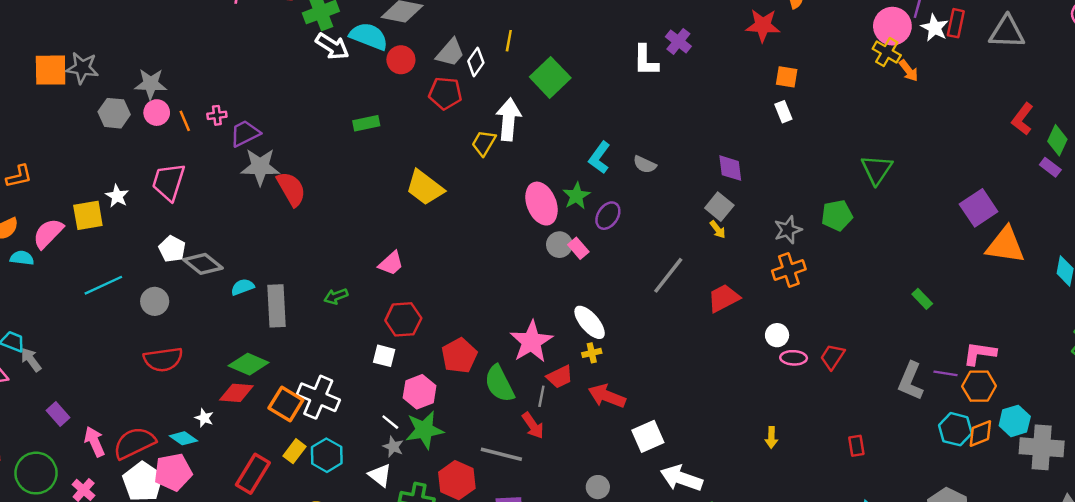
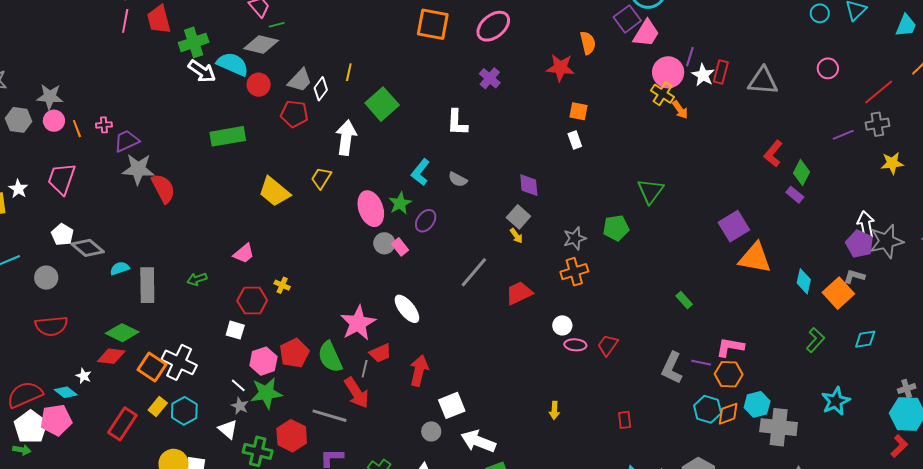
white L-shape: (646, 60) -> (457, 123), moved
green rectangle: (366, 123) -> (228, 136), size x1.6
yellow trapezoid: (484, 143) -> (321, 178), moved
yellow cross: (592, 353) -> (282, 285), moved, turned 35
red pentagon: (459, 356) -> (294, 353), moved
red arrow: (607, 396) -> (419, 371), turned 80
red arrow: (533, 425) -> (357, 393), size x1.4
gray circle: (598, 487) -> (431, 431), moved

